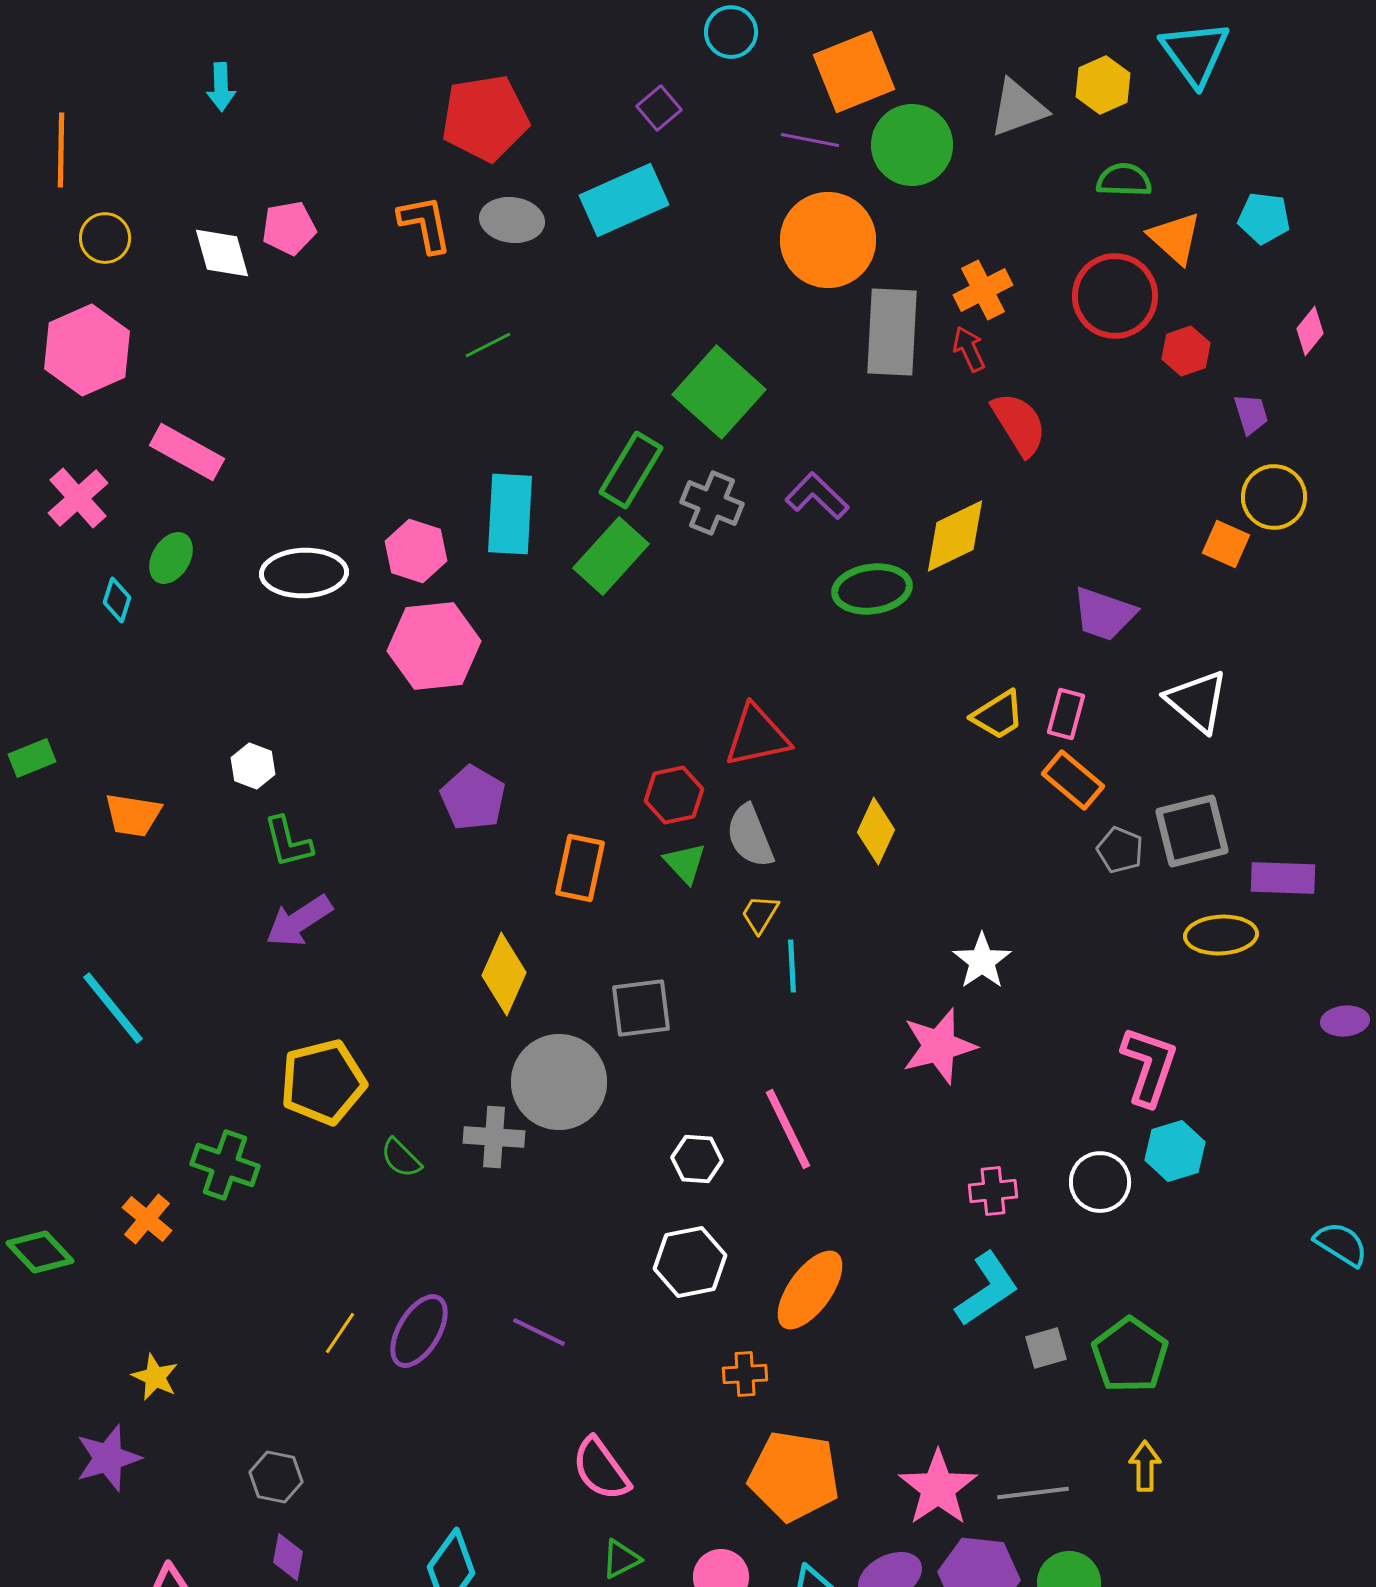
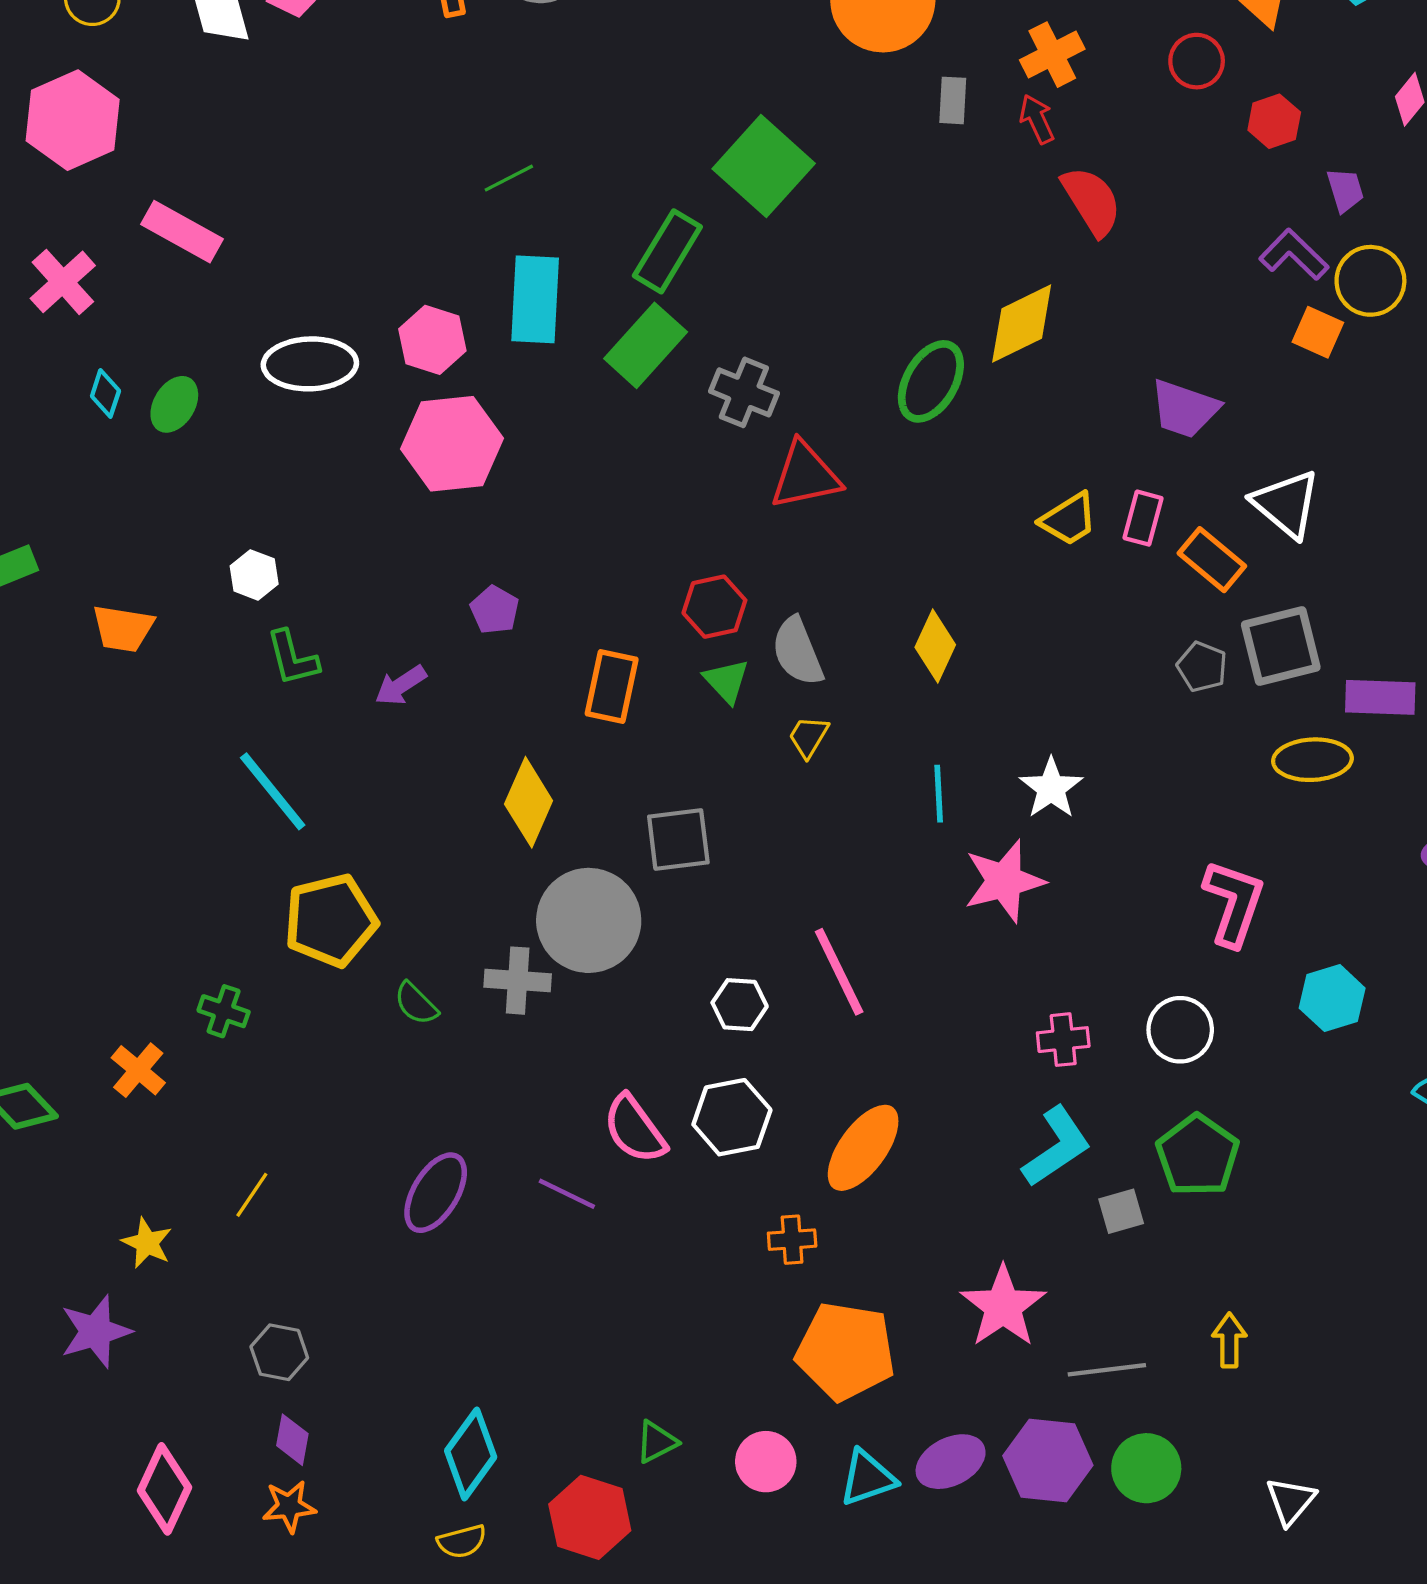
red circle: (1115, 296) -> (1197, 61), size x0.6
gray rectangle: (892, 332) -> (953, 100), size x0.5
green line: (488, 345) -> (509, 178), moved
purple L-shape: (817, 496) -> (1294, 255), moved
gray cross: (712, 503) -> (744, 392), moved
green ellipse: (171, 558) -> (174, 404), moved
green ellipse: (872, 589) -> (931, 381), turned -52
red triangle: (757, 736) -> (805, 475), moved
orange rectangle: (1073, 780) -> (1212, 560), moved
purple pentagon: (473, 798) -> (495, 610), size x0.7
purple arrow: (299, 921) -> (401, 685), moved, size x0.7
cyan line: (792, 966) -> (939, 794), moved
cyan line: (113, 1008) -> (273, 791), moved
cyan hexagon: (1175, 1151) -> (1332, 998), moved
green cross: (225, 1165) -> (224, 1011), size x0.7
yellow line: (340, 1333) -> (252, 1195), moved
green pentagon: (1130, 1355) -> (1198, 1155), moved
pink semicircle: (601, 1469) -> (635, 1129), moved
pink star: (938, 1488) -> (1003, 1306), moved

